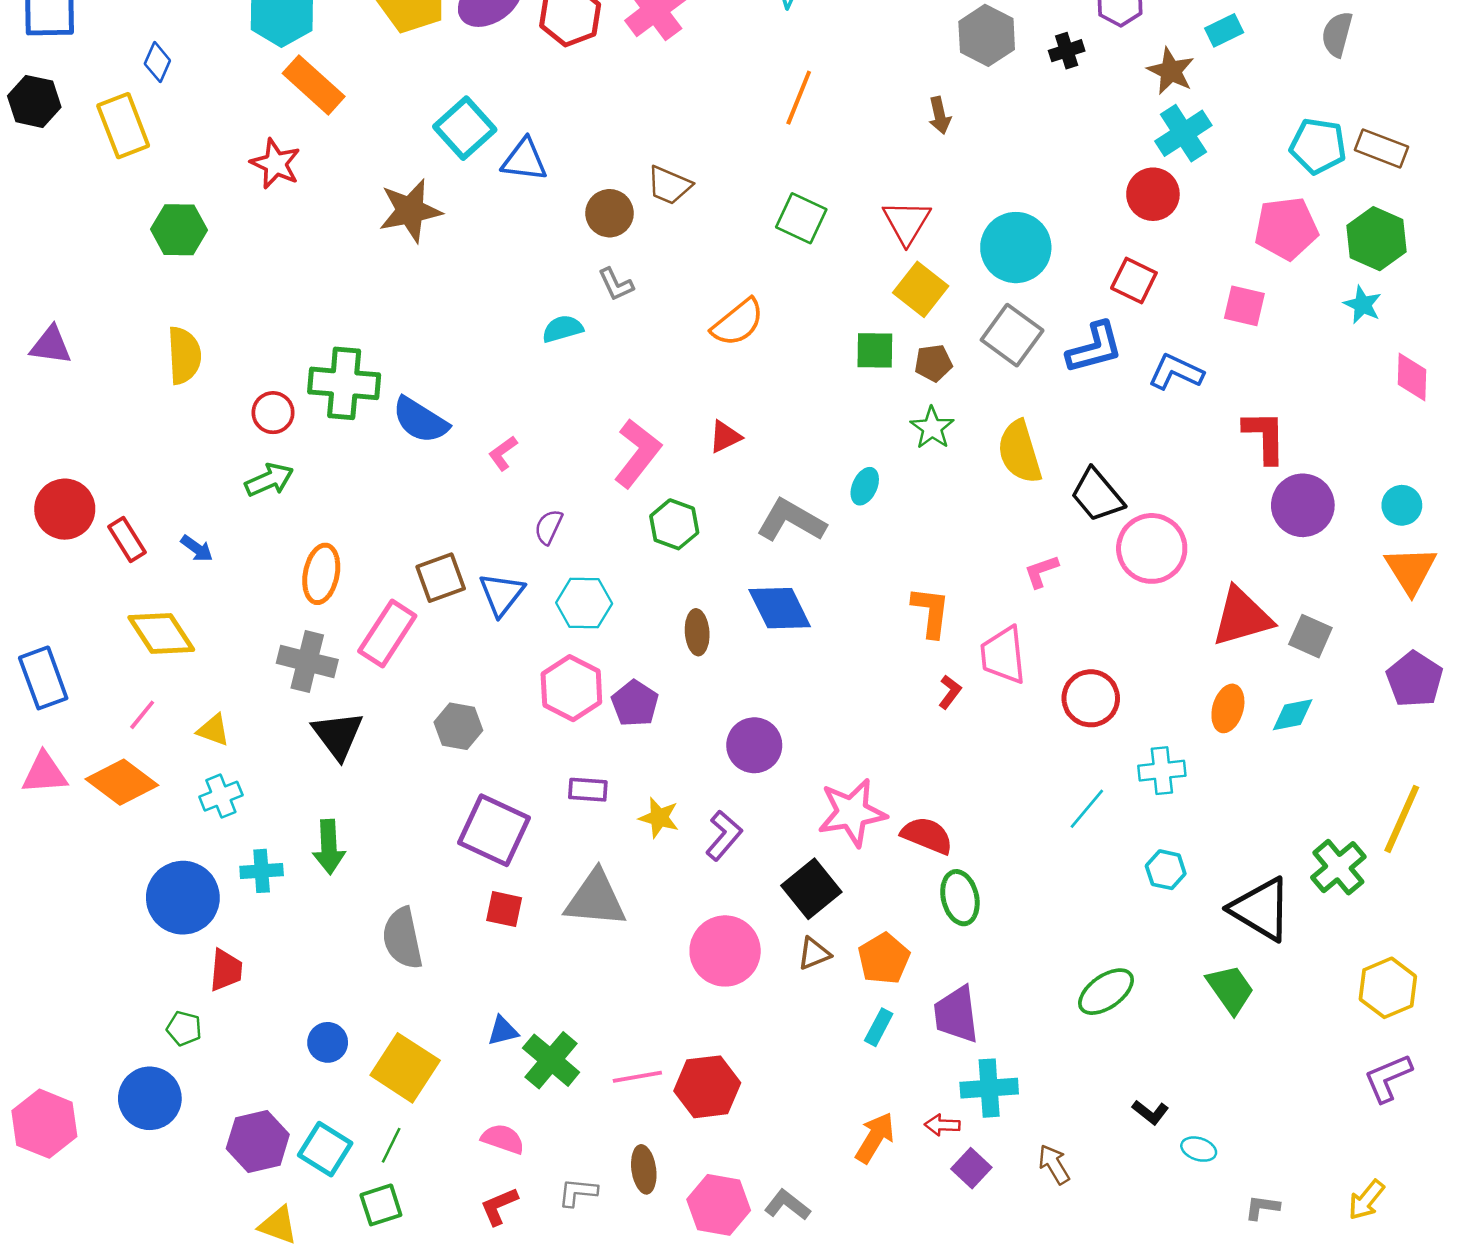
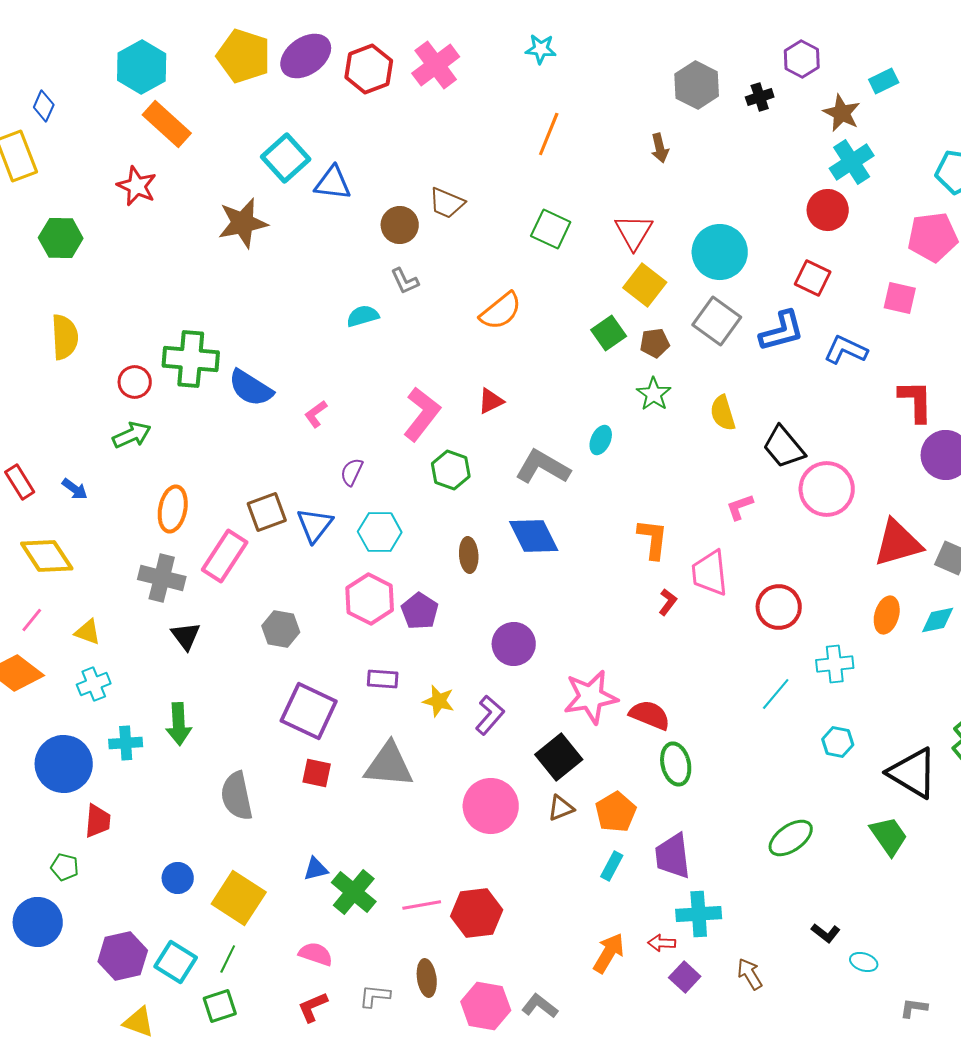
green square: (875, 350) -> (609, 333), turned -36
yellow semicircle: (1020, 452) -> (723, 413), size x0.7
black triangle: (338, 735) -> (186, 636), size x0.7

